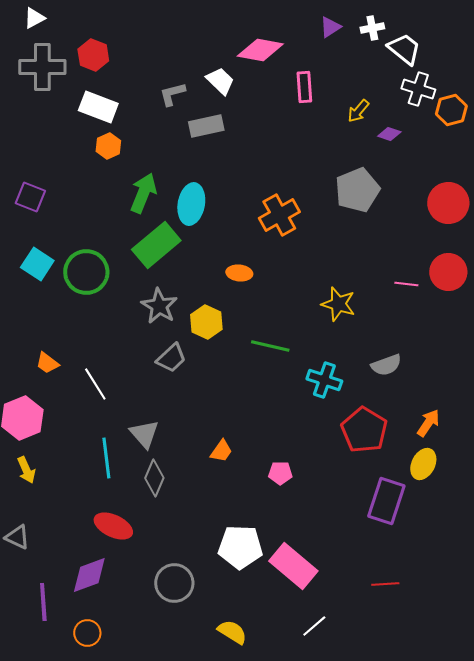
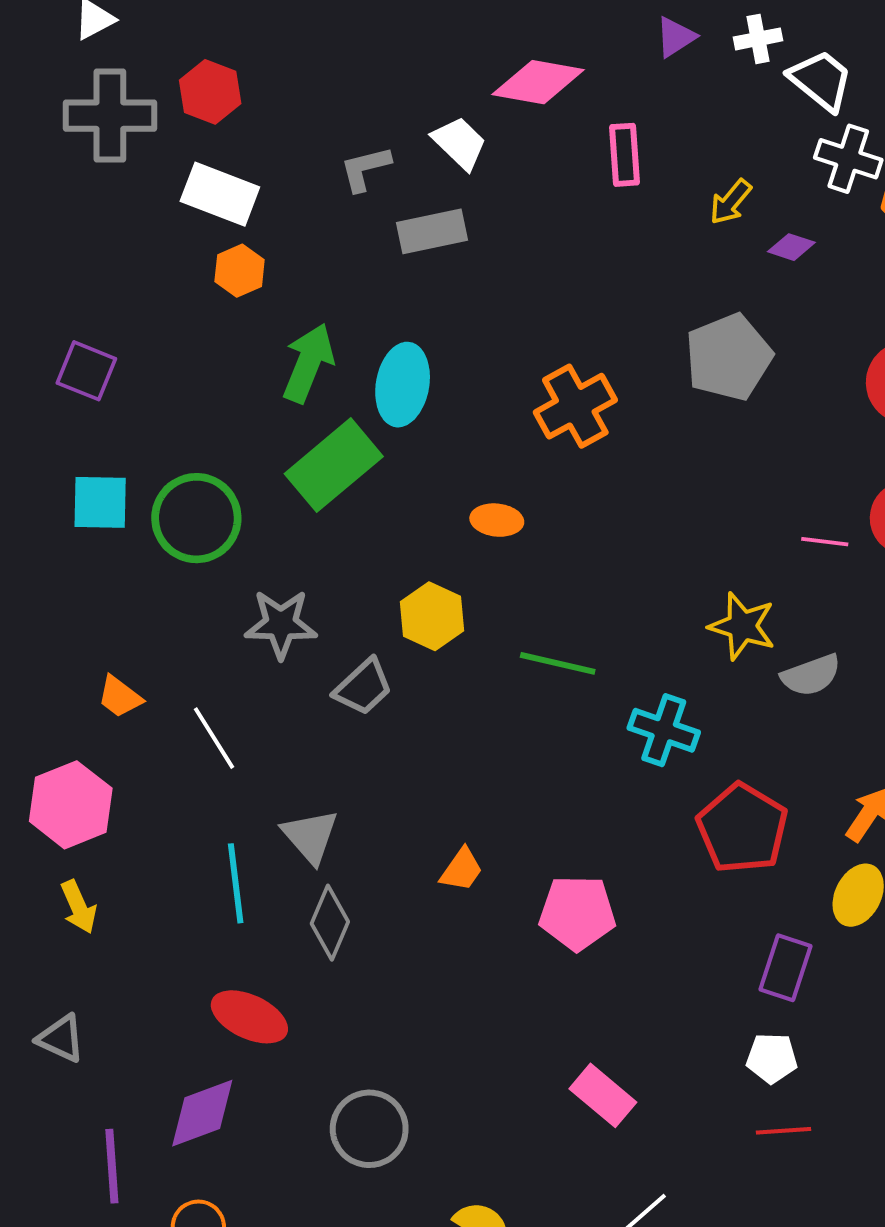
cyan square: (37, 264) -> (100, 502), turned -32
yellow star: (338, 304) -> (742, 626), moved
gray star: (159, 306) -> (281, 624), moved, turned -30
gray semicircle: (386, 365) -> (811, 675), moved
pink pentagon: (280, 473) -> (577, 913), size x1.6
purple rectangle: (386, 501) -> (785, 968), size x0.7
white pentagon: (240, 547) -> (772, 1058), moved, size x0.6
pink rectangle: (293, 566) -> (603, 1095), size x0.7

